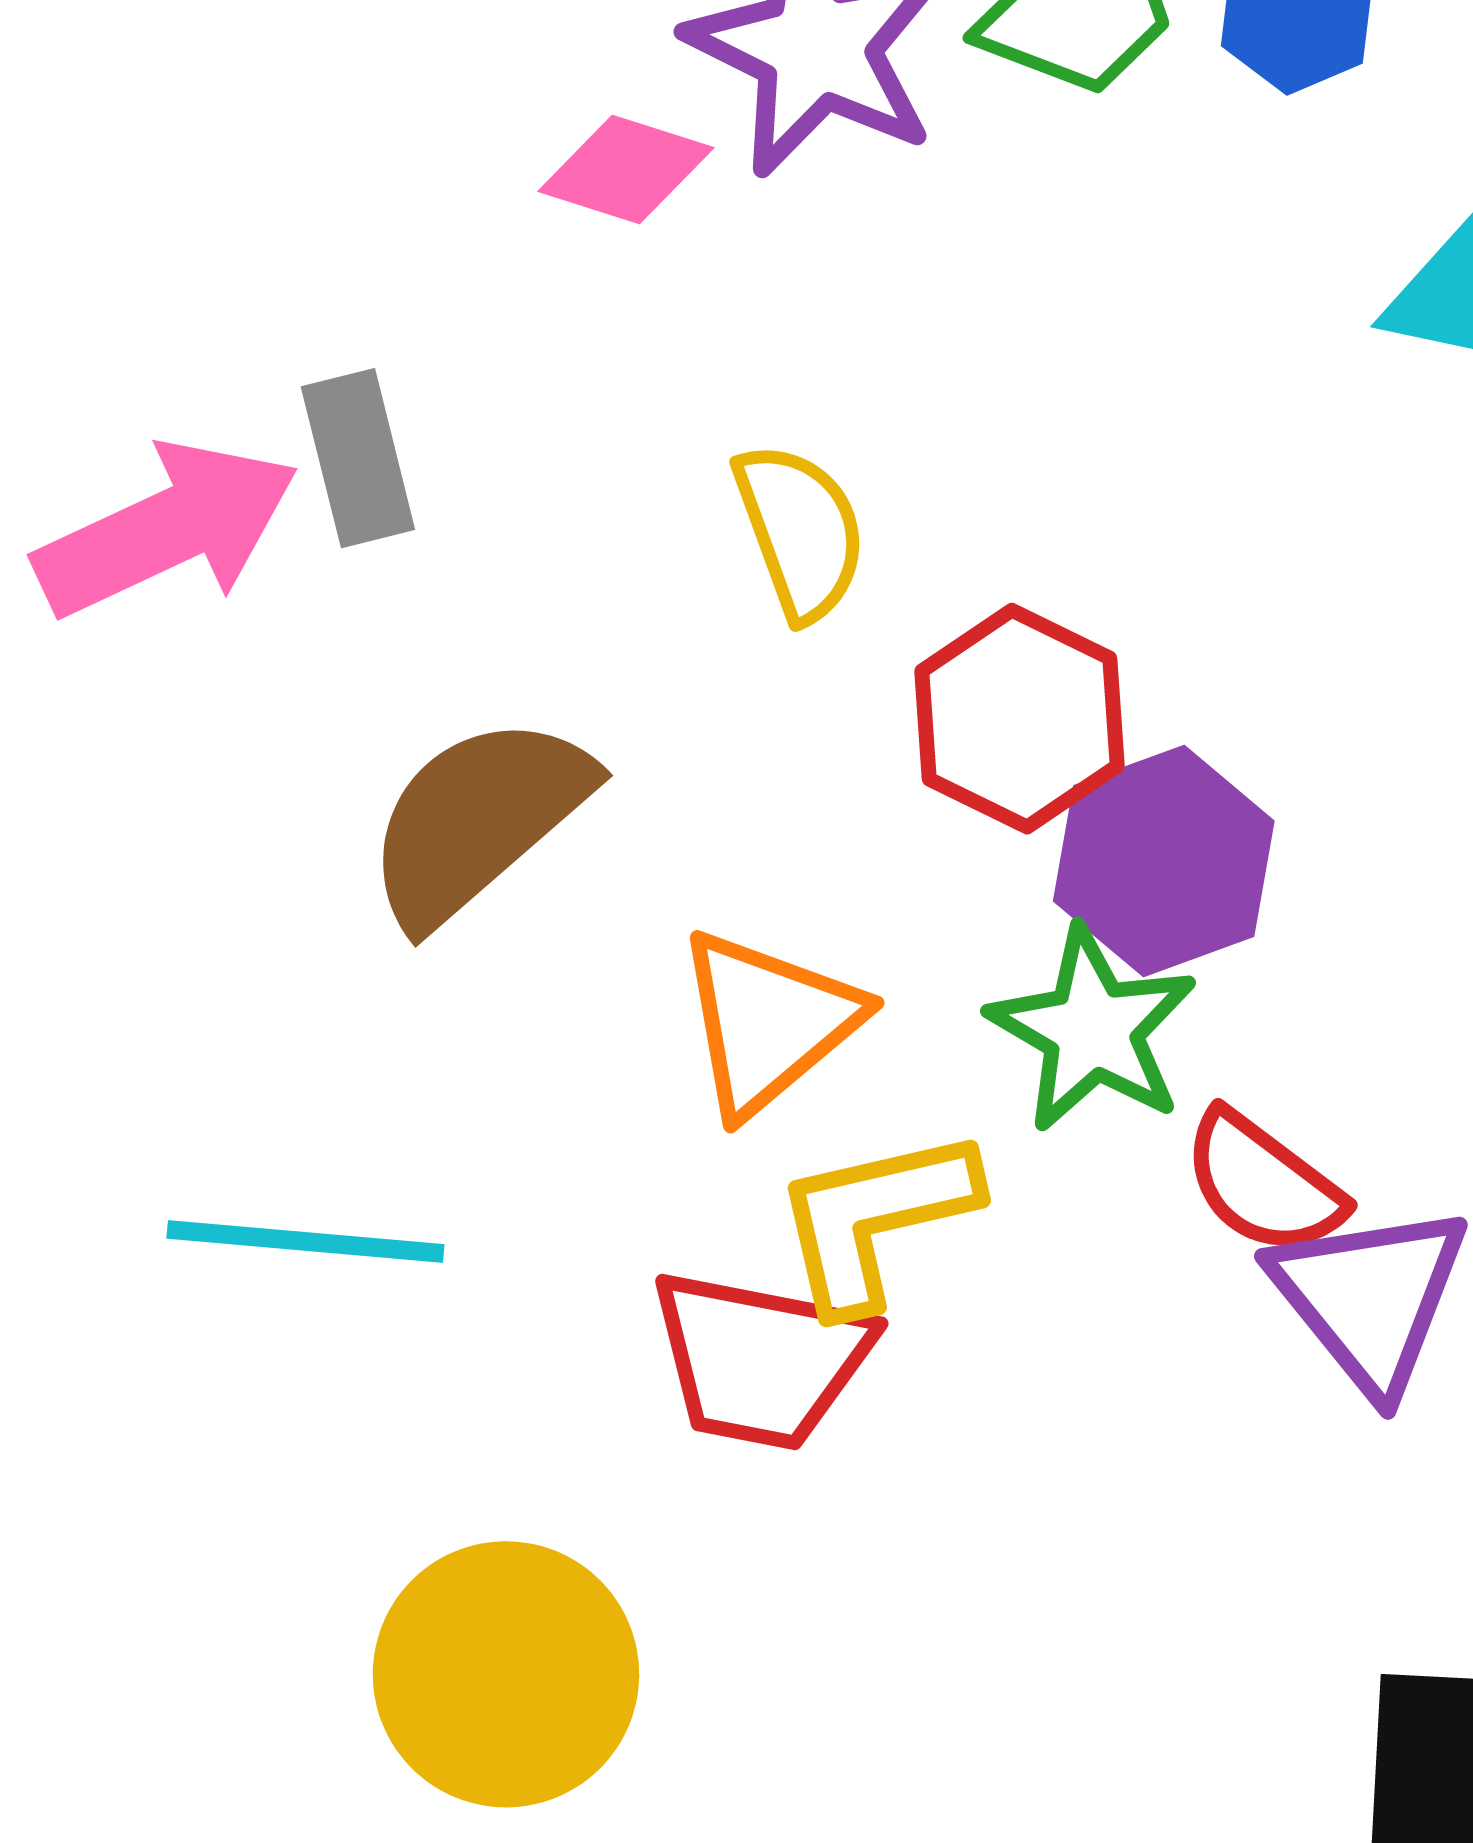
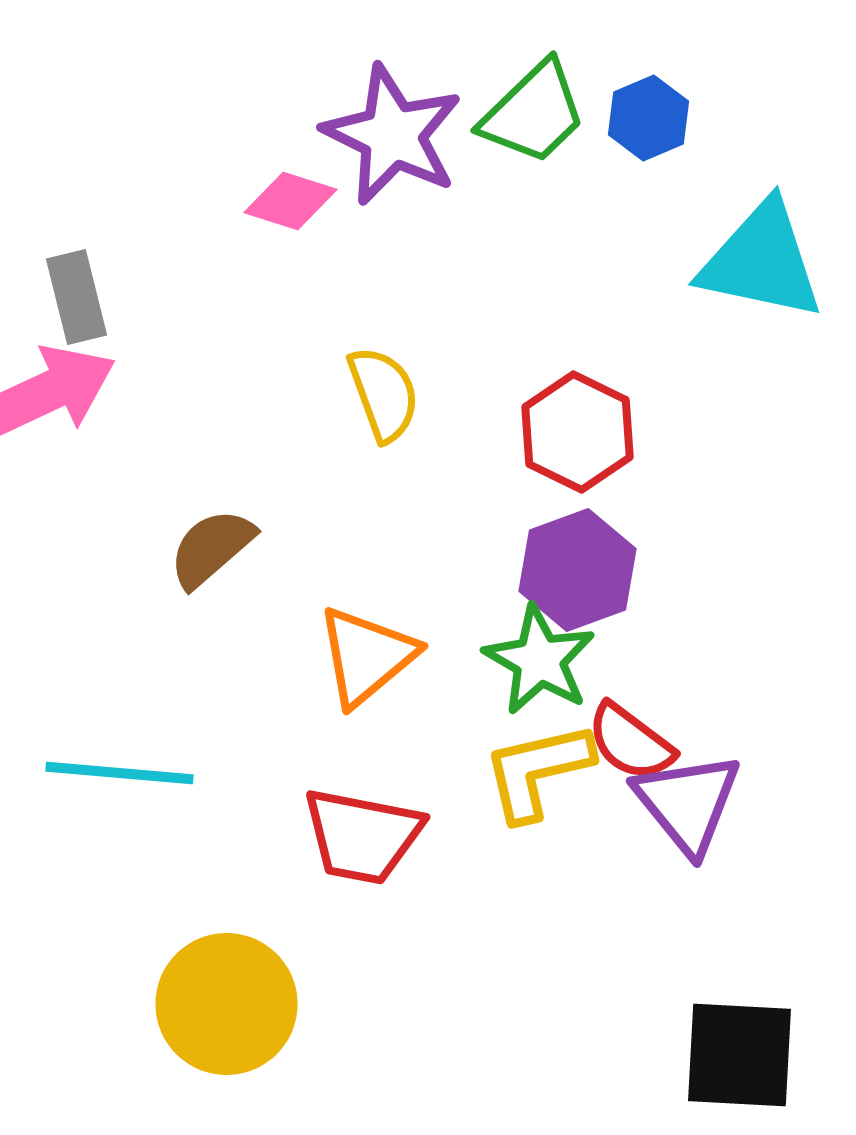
gray rectangle: (358, 458) -> (76, 297), moved
red hexagon: (1019, 719) -> (578, 432), moved
brown semicircle: (478, 820) -> (212, 548), size x0.7
yellow L-shape: (875, 1219) -> (538, 771), moved

